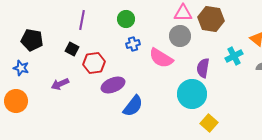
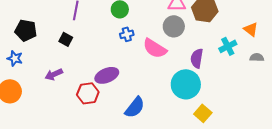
red hexagon: (94, 63) -> (88, 93), moved
blue semicircle: (133, 106) -> (135, 107), moved

